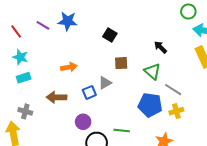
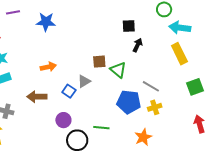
purple line: (43, 25) -> (13, 12), moved, turned -40
black square: (110, 35) -> (129, 26), moved, turned -32
black arrow: (160, 47) -> (138, 45), turned 72
green triangle: (152, 71) -> (118, 70), moved
blue square: (89, 92) -> (69, 91), turned -32

